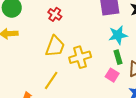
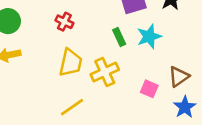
green rectangle: (118, 57) -> (119, 37), moved
yellow line: (51, 80) -> (72, 107), turned 30

